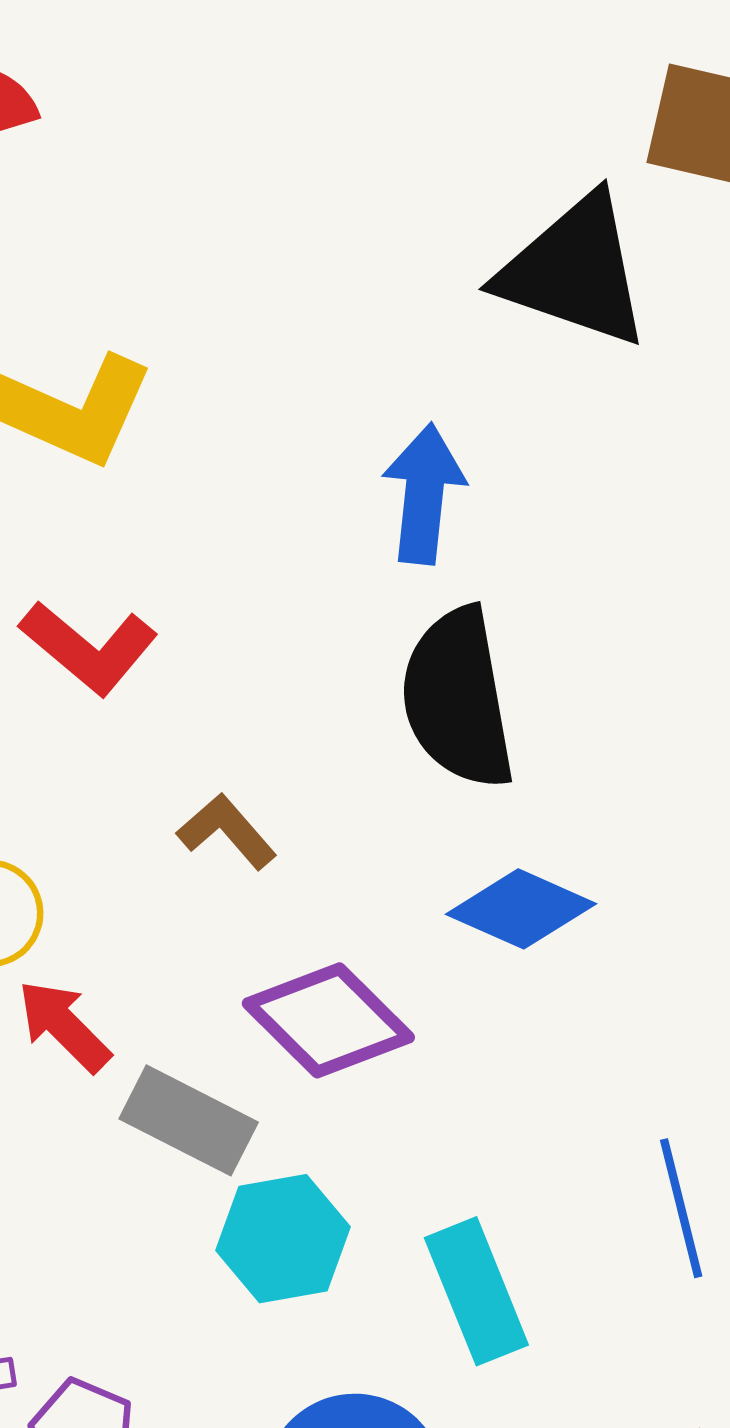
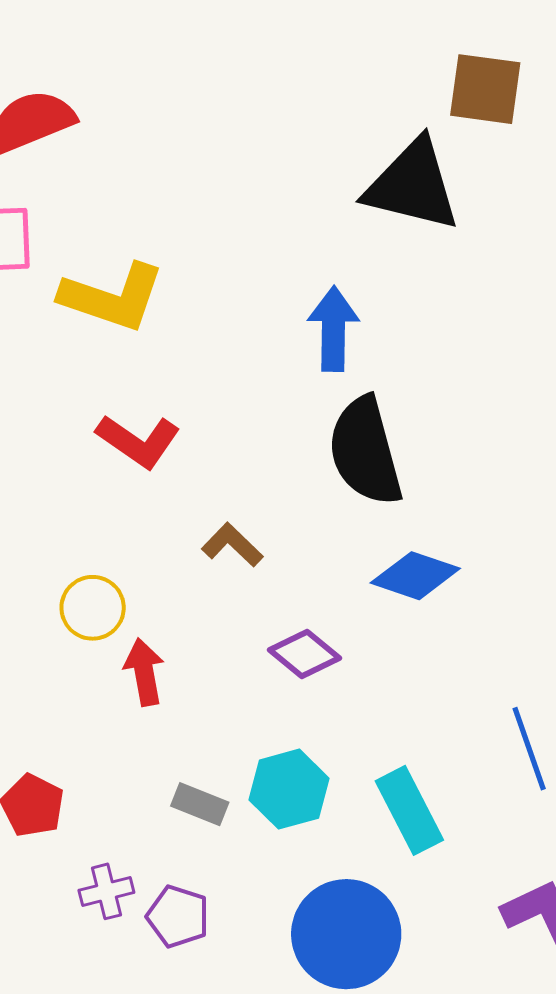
purple diamond: (328, 1020) -> (304, 654), size x0.7
red arrow: (64, 1026) -> (144, 672), turned 40
gray rectangle: (189, 1120) -> (200, 804), moved, size x0.7

